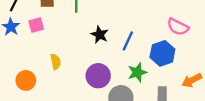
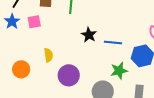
blue line: (128, 41) -> (113, 42), turned 66
purple circle: (98, 76) -> (69, 75), moved

